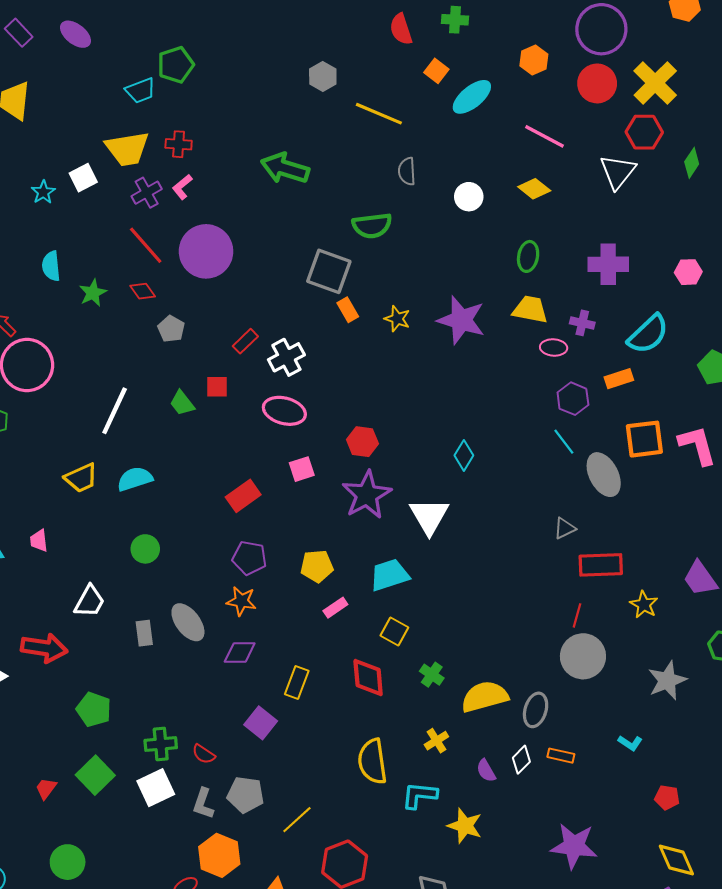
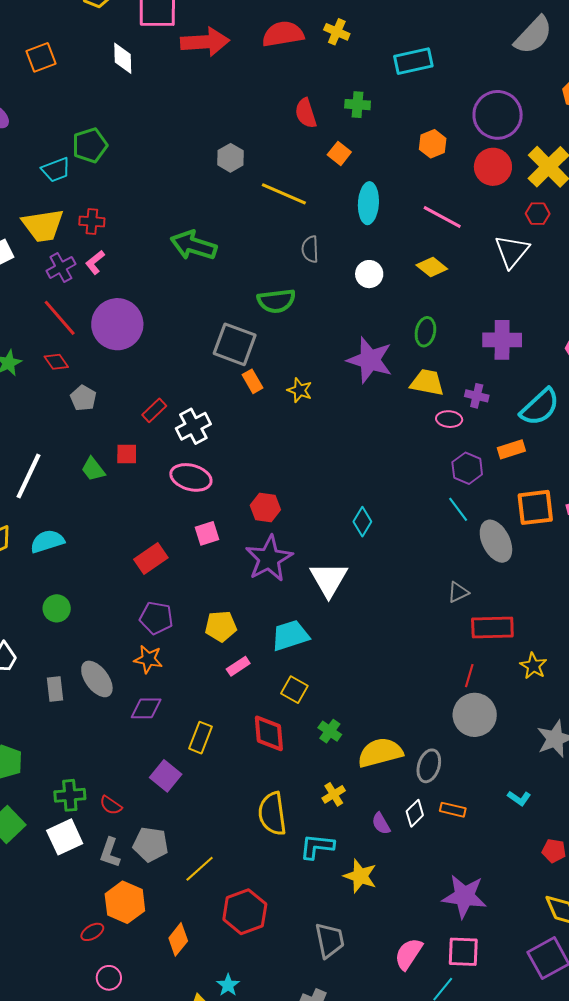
cyan ellipse: (472, 97) -> (368, 203), moved, turned -48
red hexagon: (644, 132) -> (538, 214), size x0.7
purple star: (461, 320) -> (370, 360), moved

